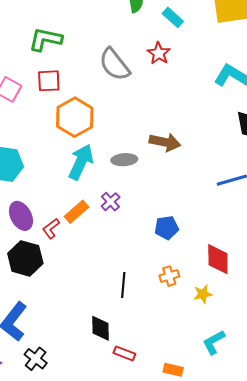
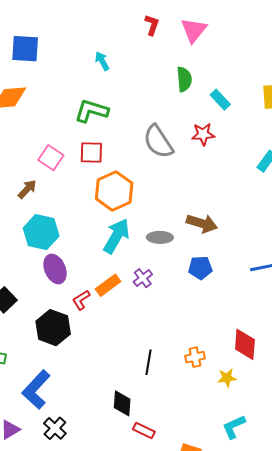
red star: (159, 53) -> (203, 134), turned 30
purple ellipse: (21, 216) -> (55, 269), moved
blue pentagon: (166, 228) -> (200, 268), moved

